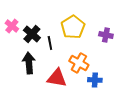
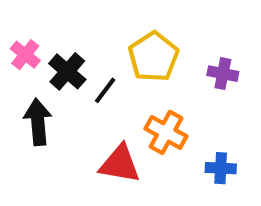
black line: (50, 43) -> (105, 90), turned 48
black arrow: (29, 63) -> (38, 122), moved
blue cross: (95, 80) -> (221, 168), moved

